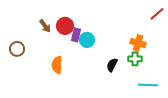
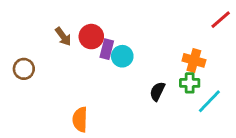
orange semicircle: (57, 65) -> (80, 119), moved
cyan line: (148, 85) -> (209, 101), moved, turned -48

